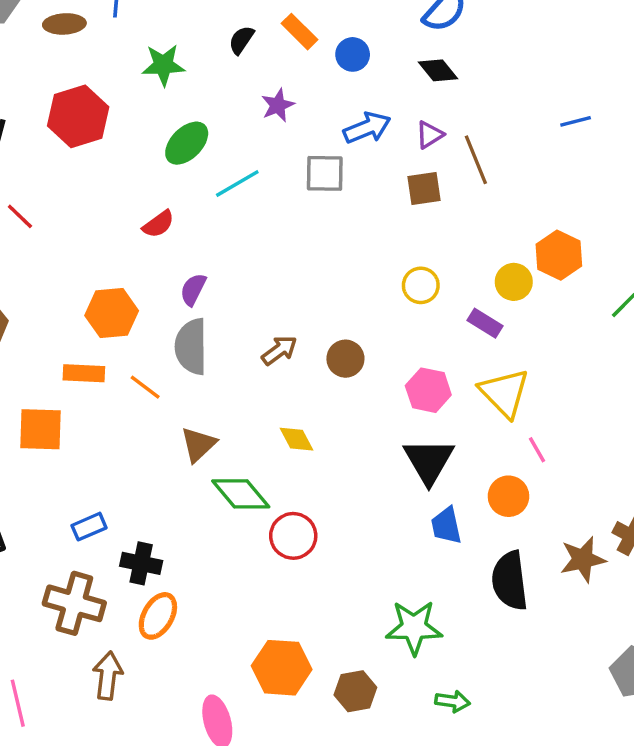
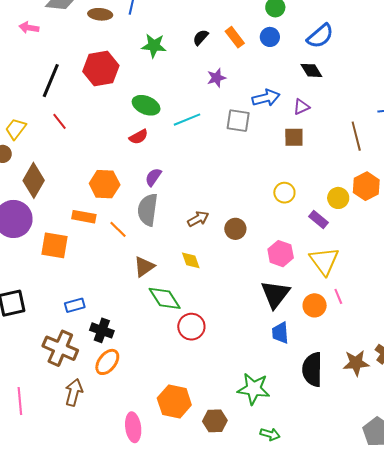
blue circle: (353, 54) -> (270, 37), moved
green ellipse: (187, 143) -> (146, 105), moved, turned 60
brown line: (476, 160) -> (356, 136), moved
yellow diamond: (296, 439) -> (191, 260), moved
orange circle: (508, 496) -> (315, 305), moved

